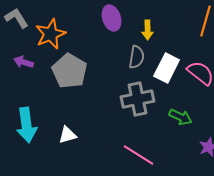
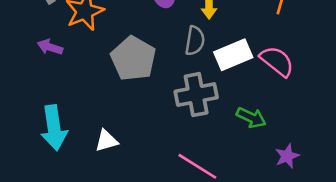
white rectangle: (167, 68) -> (233, 55), turned 40
gray pentagon: (70, 71) -> (133, 59), moved

